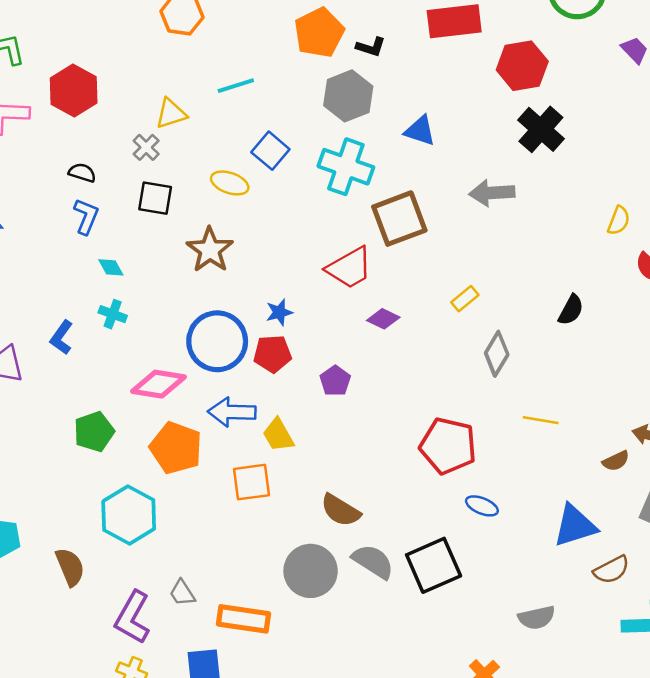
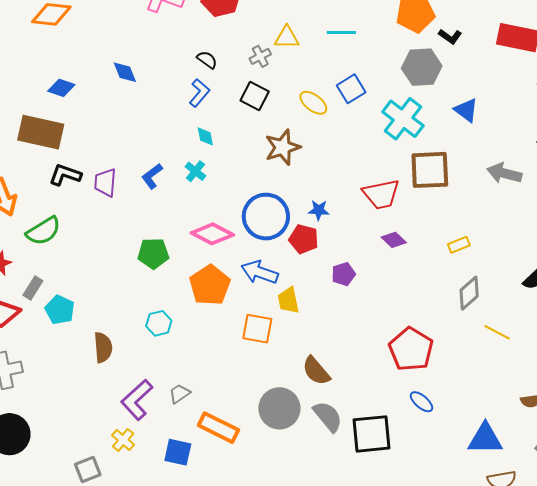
yellow line: (541, 420) -> (497, 332), moved
cyan hexagon: (129, 515) -> (159, 323), size x0.6
gray trapezoid: (182, 593) -> (179, 394), turned 70

